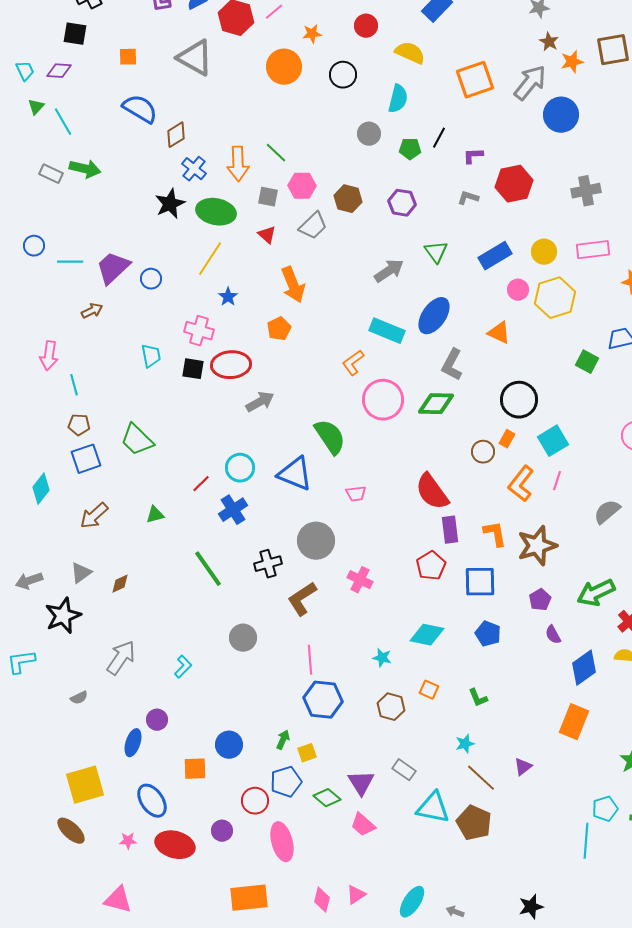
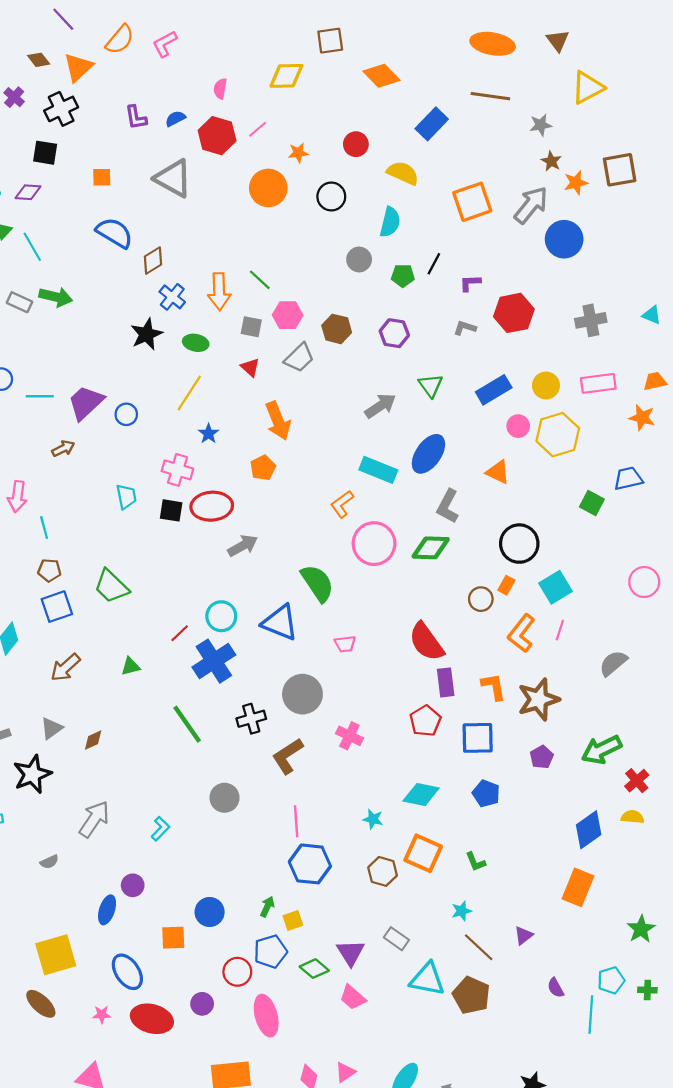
green ellipse: (216, 212) -> (196, 343), size x0.6
blue cross: (233, 510) -> (214, 661), size x1.4
purple semicircle: (553, 635) -> (556, 988), moved
orange square: (429, 690) -> (423, 853), size x1.8

